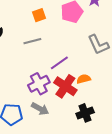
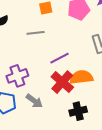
orange semicircle: (84, 79) -> (81, 77), size x1.6
purple cross: (39, 84) -> (17, 76), moved

